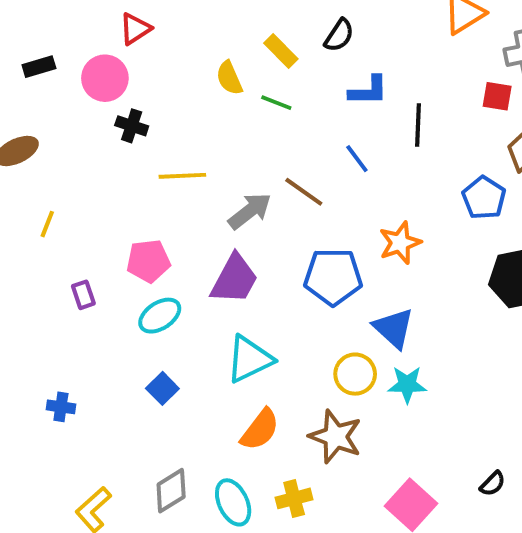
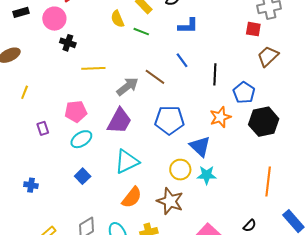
black line: (418, 125) -> (215, 74), moved
blue pentagon: (484, 198) -> (244, 93), moved
orange star: (400, 243) -> (220, 117), moved

